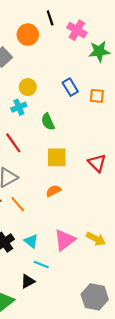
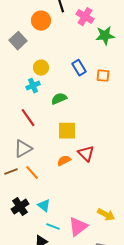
green semicircle: (48, 122) -> (59, 99), turned 91
red triangle: (97, 163) -> (86, 154), moved
yellow arrow: (96, 239) -> (106, 215), moved
pink triangle: (65, 240) -> (78, 227), moved

